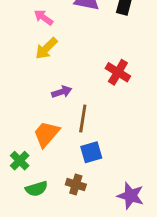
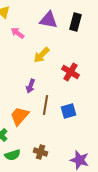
yellow arrow: (46, 48) -> (42, 55), moved
purple arrow: (62, 92) -> (31, 86), turned 128
blue square: (91, 152) -> (69, 111), moved

